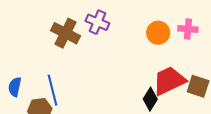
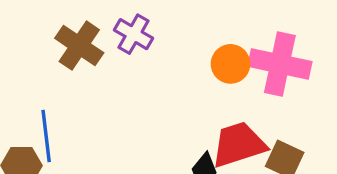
pink cross: (188, 29) -> (280, 64), size x1.8

